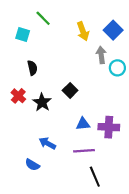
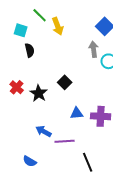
yellow arrow: (83, 31) -> (58, 26), moved
black semicircle: (32, 68) -> (30, 50), moved
purple line: (84, 151) -> (65, 141), moved
blue semicircle: (32, 165) -> (30, 161), moved

